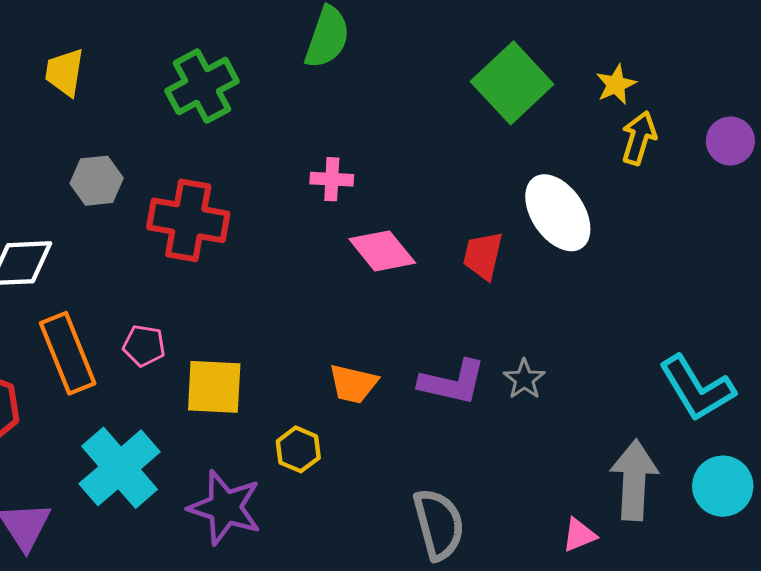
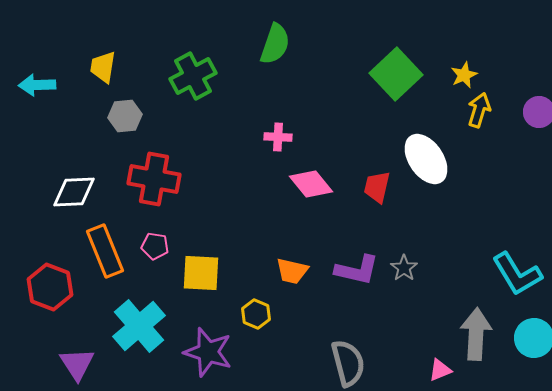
gray hexagon: (97, 181) -> (125, 116), moved
red cross: (188, 220) -> (154, 179), moved

